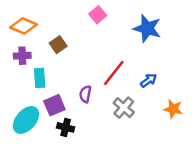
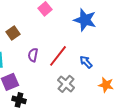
blue arrow: (148, 80) -> (86, 62), turned -96
purple semicircle: (85, 94) -> (33, 55), moved

